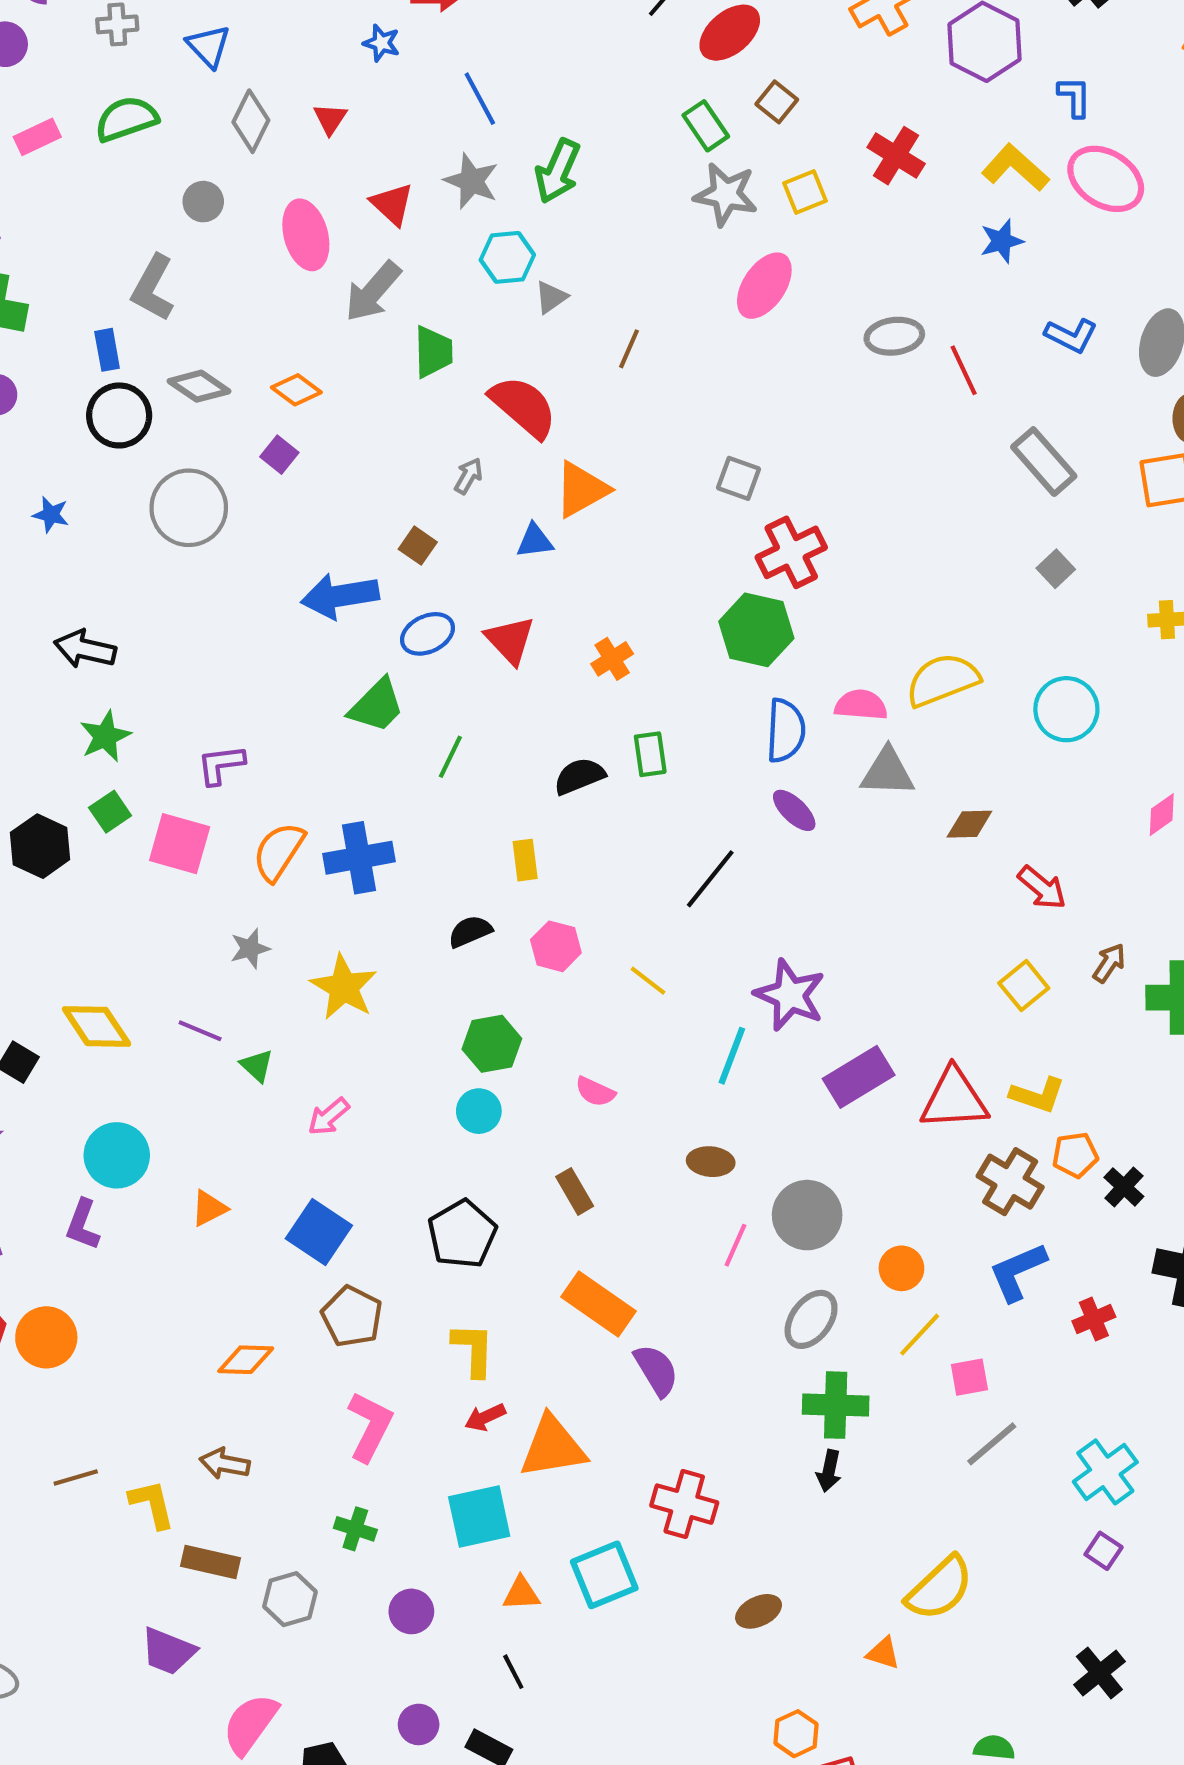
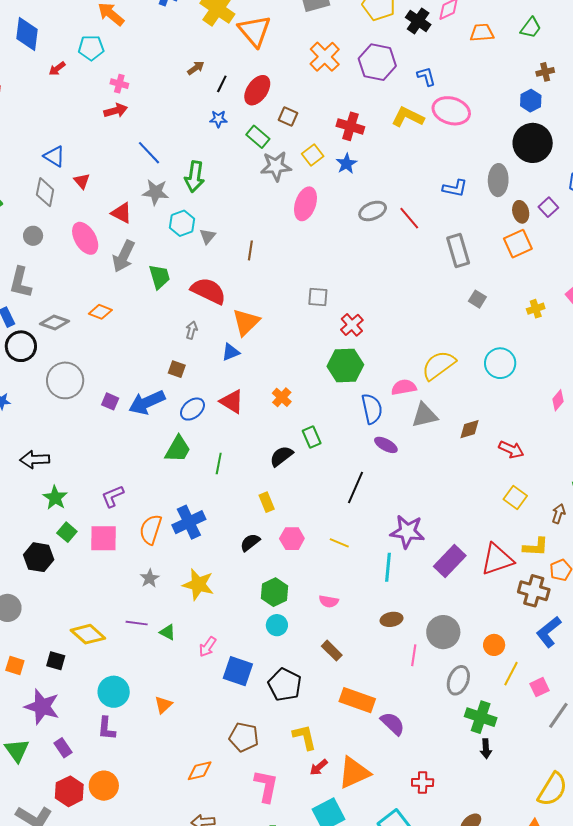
blue star: (381, 43) -> (218, 119), moved
blue triangle: (209, 46) -> (54, 156), moved
blue star: (1002, 241) -> (346, 164), moved
purple square: (279, 455) -> (110, 401), moved
gray rectangle: (1044, 462) -> (458, 251), turned 40
red cross: (791, 552) -> (352, 325), size x0.7
brown arrow: (1109, 963) -> (558, 514), moved
blue square: (319, 1232) -> (238, 671), moved
green cross: (836, 1405) -> (481, 717), turned 32
red cross: (684, 1504) -> (423, 782), size x0.7

